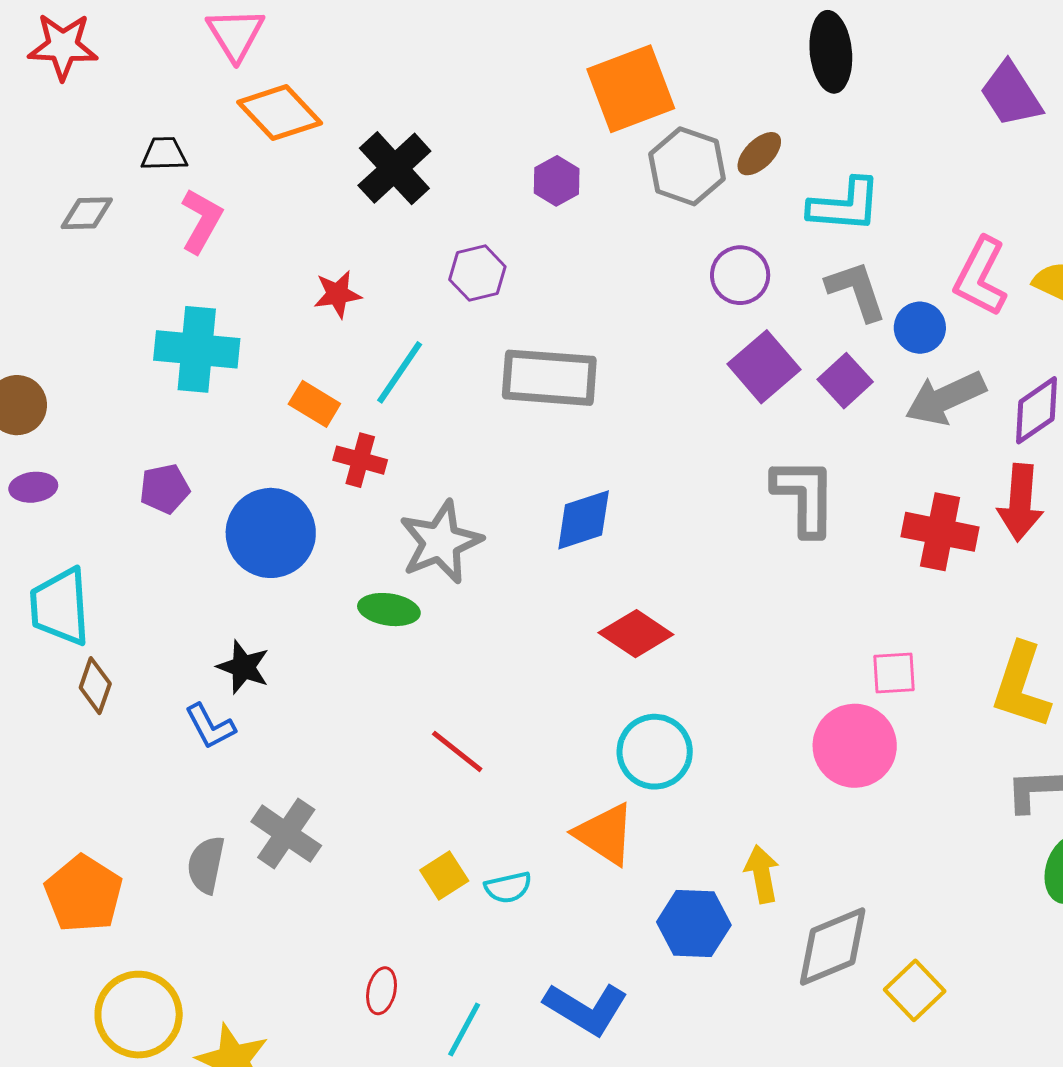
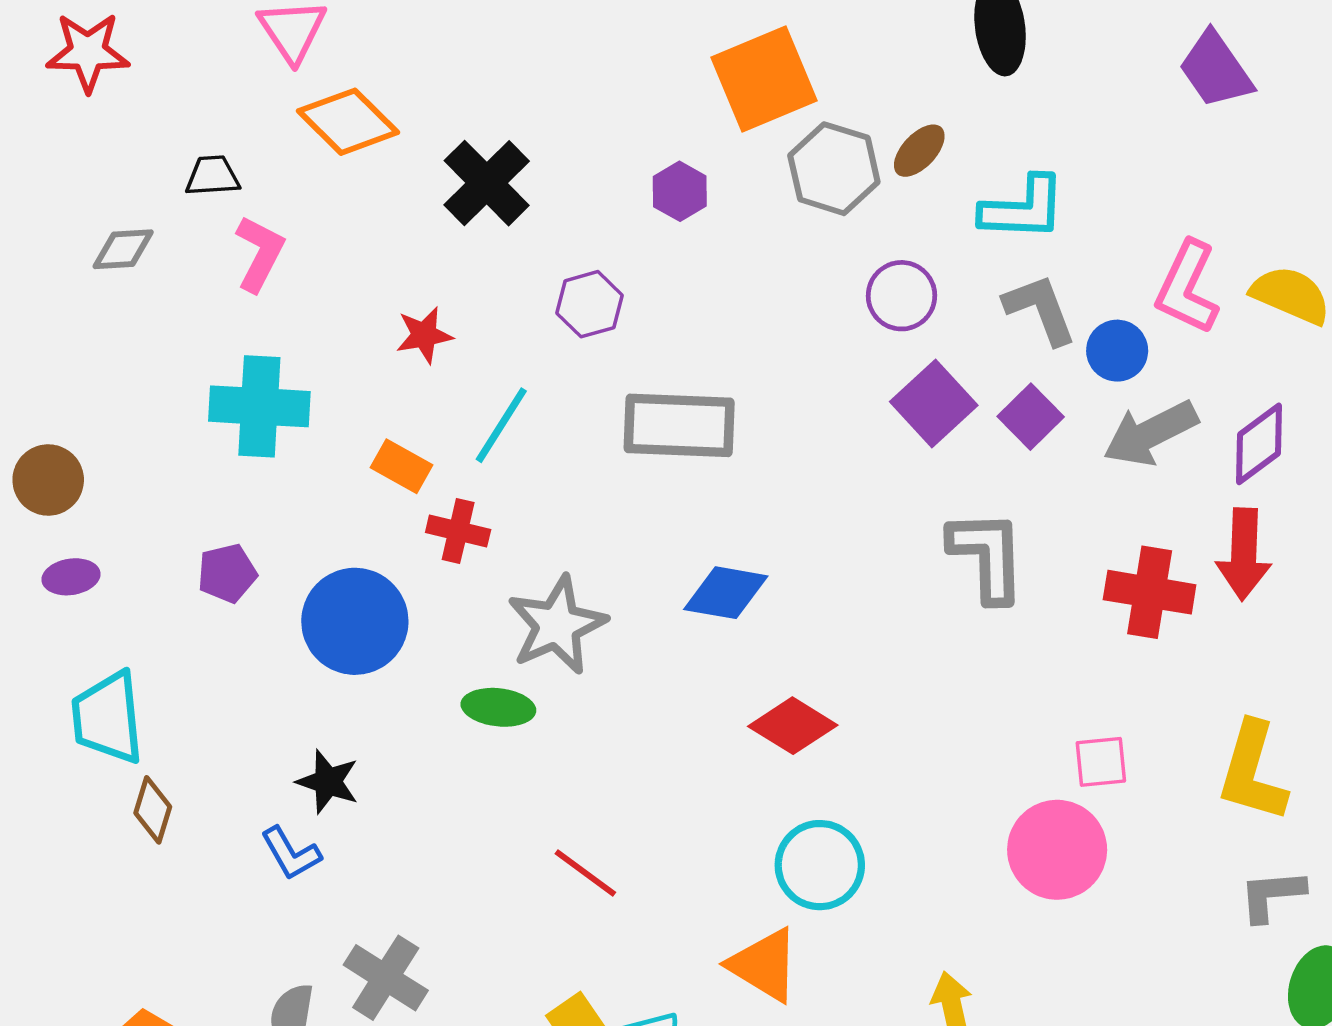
blue diamond: (584, 520) -> (726, 593), turned 30

